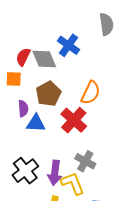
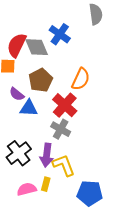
red semicircle: (23, 57) -> (17, 45), size x1.4
purple semicircle: (23, 109) -> (17, 94), turned 133
gray cross: (85, 161) -> (61, 129), moved

